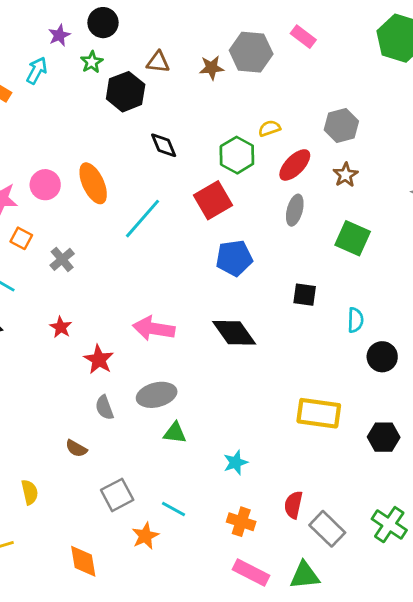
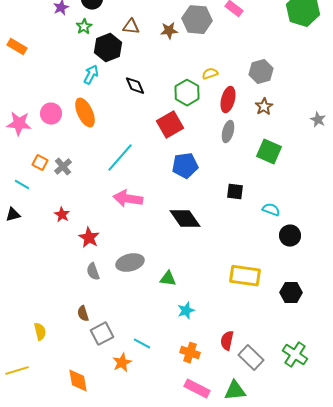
cyan arrow: (37, 71) -> (91, 75), moved
red ellipse: (295, 165) -> (228, 100), turned -30
cyan line: (142, 219) -> (120, 158), moved
orange square: (21, 238) -> (40, 163), moved
cyan semicircle: (355, 320) -> (271, 210), turned -72
pink arrow: (154, 329) -> (128, 199), moved
green triangle: (175, 433) -> (168, 279), moved
brown semicircle: (76, 448) -> (83, 314), moved, turned 42

